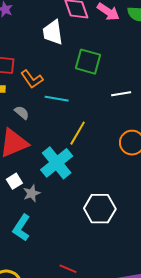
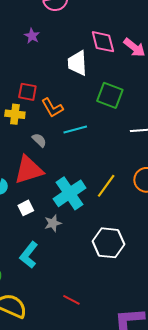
cyan line: (57, 99) -> (75, 129), turned -30
yellow line: (78, 133) -> (106, 186), moved
gray star: (32, 193) -> (53, 223), moved

